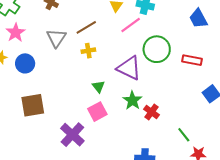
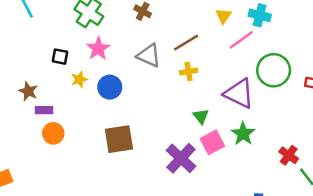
gray triangle: (56, 38) -> (149, 56), turned -40
pink square: (97, 112) -> (212, 142), moved
red cross: (152, 112) -> (289, 155), moved
purple cross: (72, 135) -> (181, 158), moved

